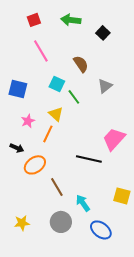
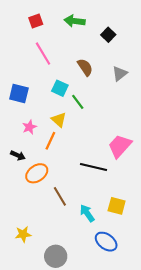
gray triangle: (105, 86) -> (120, 74), moved
yellow square: (122, 196) -> (117, 206), moved
gray circle: (61, 222) -> (56, 256), moved

